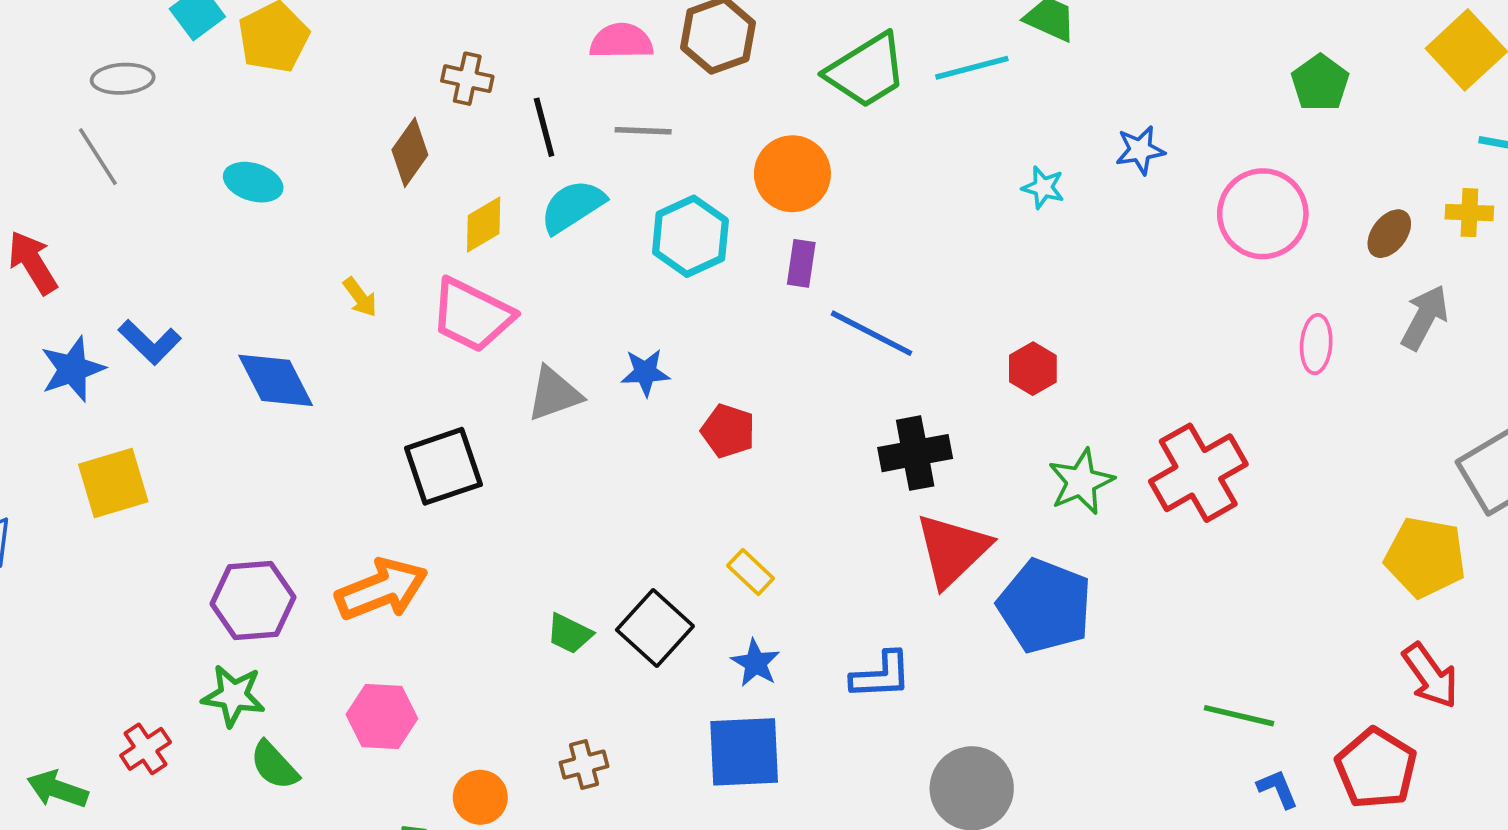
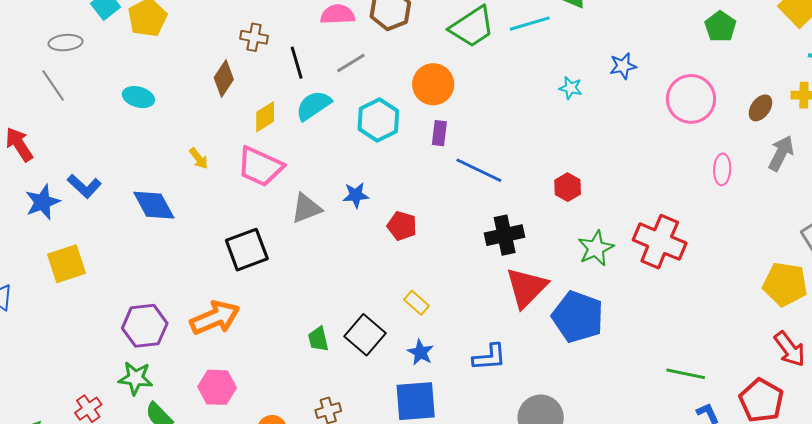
gray line: (643, 131) -> (351, 63), turned -32
red cross: (1198, 473) -> (660, 242), turned -36
green trapezoid: (569, 634) -> (318, 339), turned 52

